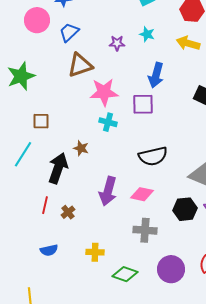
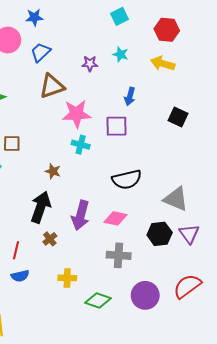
blue arrow: (156, 75) -> (130, 96), size x0.7
black arrow: (58, 168) -> (41, 207), moved
red line: (45, 205) -> (16, 250), moved
brown cross: (68, 212) -> (50, 239), moved

